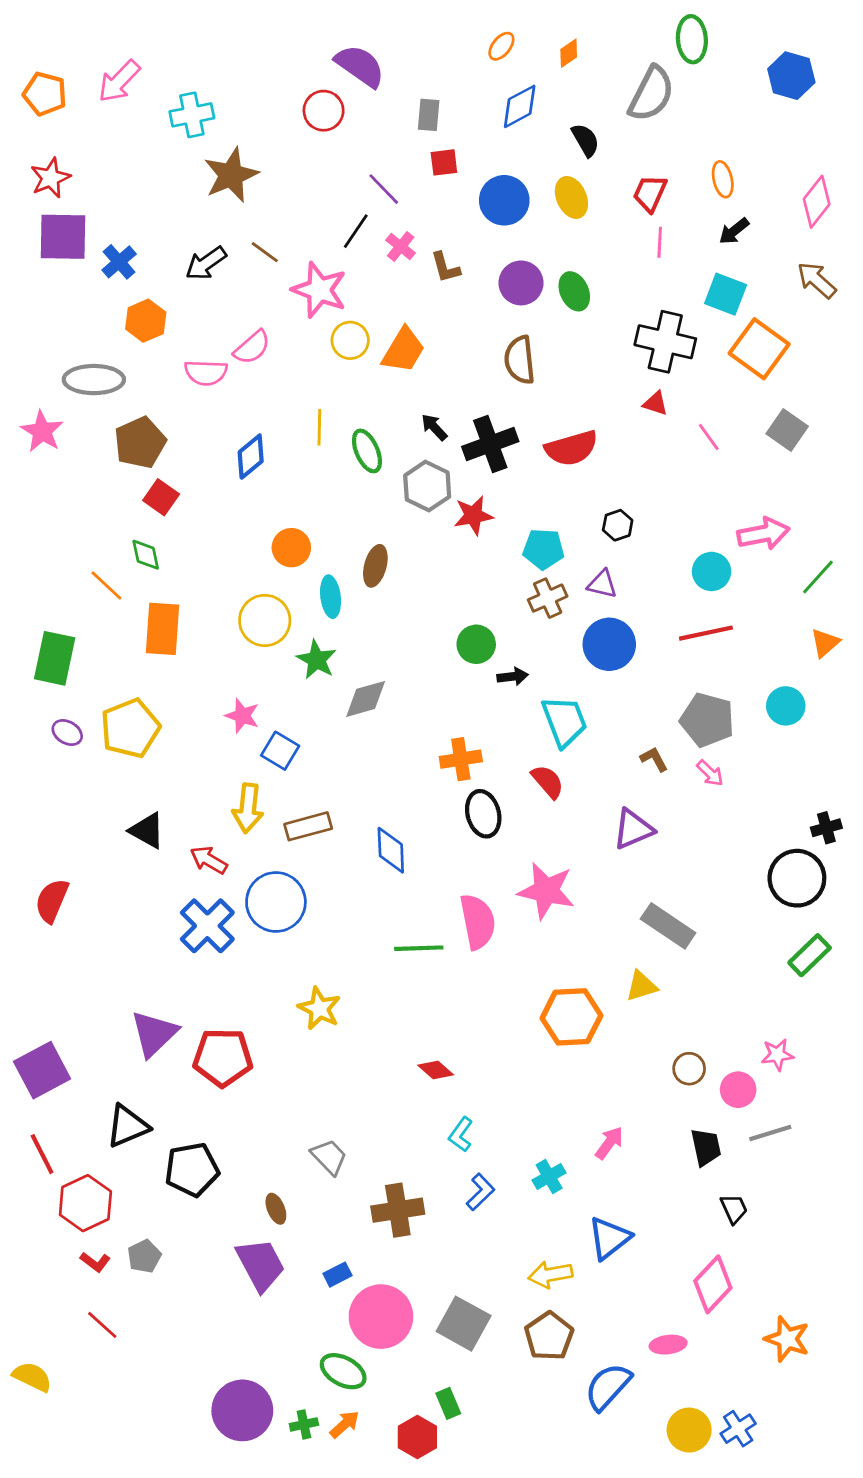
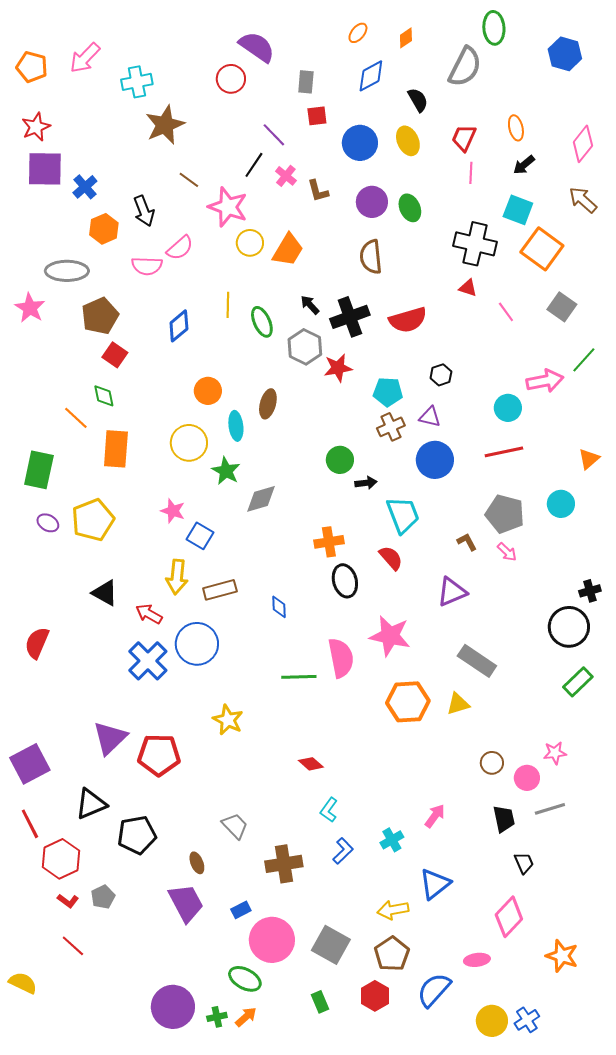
black arrow: (206, 263) -> (144, 211), moved, turned -76
green line: (818, 577) -> (584, 360), moved
blue diamond: (391, 850) -> (279, 607), size x0.7
orange hexagon: (571, 1017) -> (408, 702), moved
red hexagon: (417, 1437) -> (375, 996), moved

